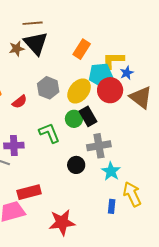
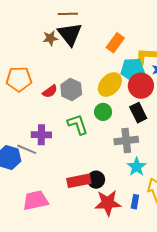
gray hexagon: (48, 88) -> (71, 90), moved
black rectangle: (88, 116) -> (138, 113), moved
black circle: (76, 165) -> (96, 180), moved
red rectangle: (29, 192) -> (79, 181), moved
red star: (62, 222) -> (108, 203), moved

